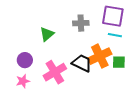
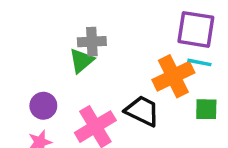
gray cross: (81, 23) -> (92, 42), moved
orange cross: (100, 56) -> (173, 76), moved

